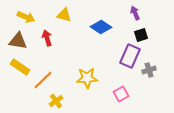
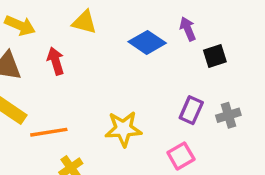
purple arrow: (135, 13) -> (188, 29), moved
purple rectangle: (130, 56) -> (191, 110), moved, size x0.7
orange line: (43, 80) -> (49, 132), turned 35

